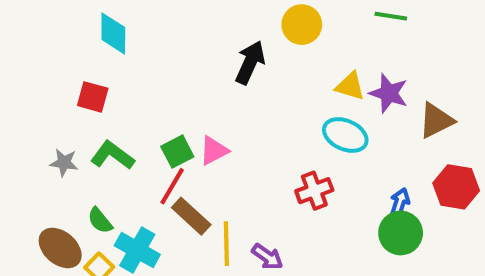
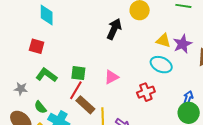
purple star: (389, 93) -> (183, 44), turned 30
pink triangle: (214, 151) -> (112, 77), moved
green square: (177, 152) -> (78, 73), turned 35
gray star: (64, 163) -> (21, 89), moved

